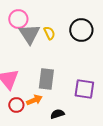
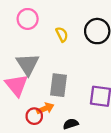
gray triangle: (29, 34) -> (28, 64), moved
red circle: (16, 105) -> (34, 116), moved

